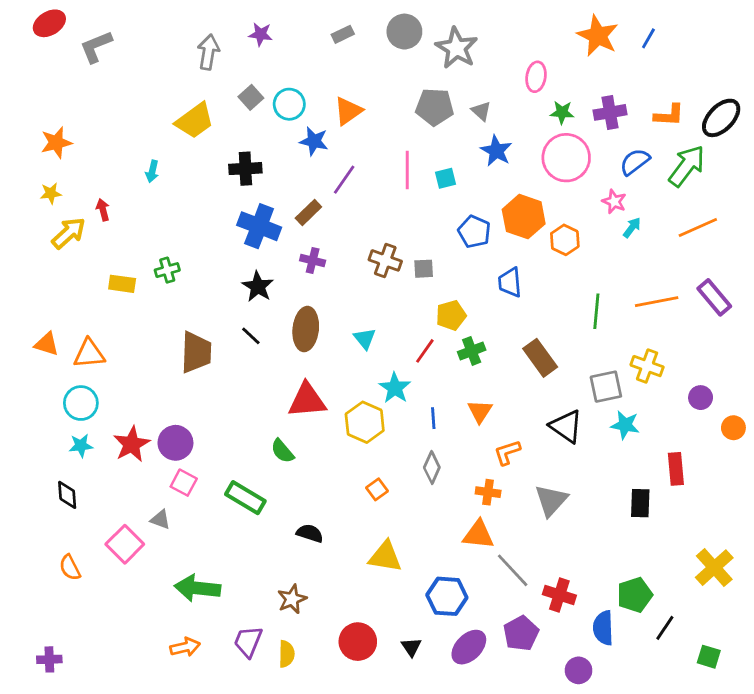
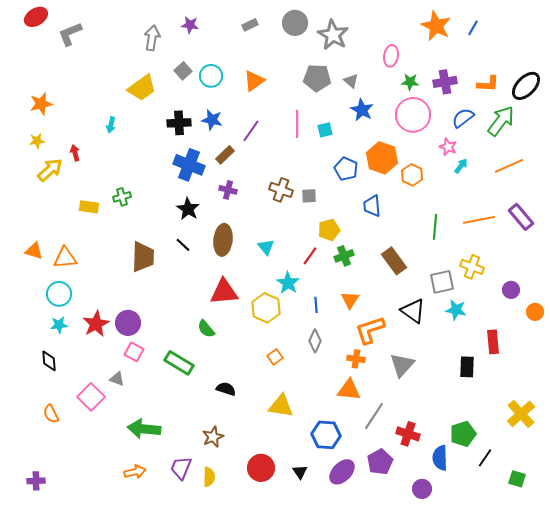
blue star: (314, 141) -> (212, 120), moved
orange L-shape: (507, 452) -> (370, 330), size x1.5
gray line: (513, 570) -> (374, 416), turned 76

